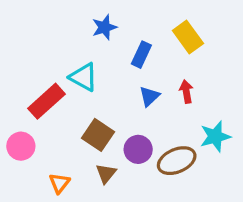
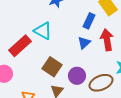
blue rectangle: (141, 55) -> (89, 21), moved
red arrow: (186, 92) -> (107, 40), size x1.5

